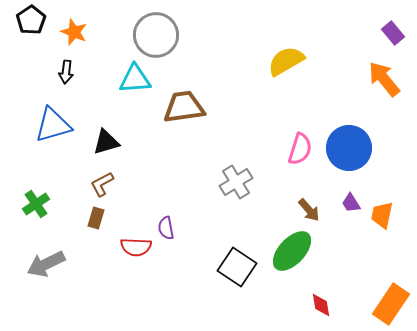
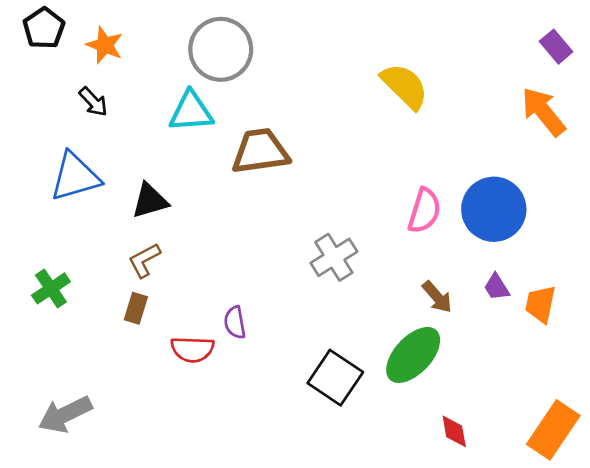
yellow semicircle: (286, 61) -> (405, 86), turned 75
black arrow: (66, 72) -> (93, 102), turned -50
gray arrow: (46, 264) -> (65, 414), moved

